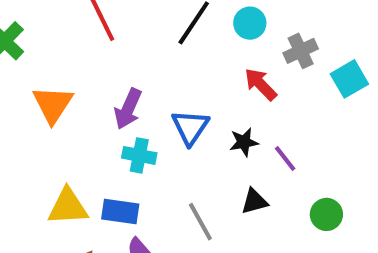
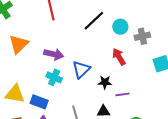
gray cross: (301, 51) -> (142, 36), moved
purple arrow: (128, 109) -> (54, 54), turned -114
purple line: (285, 159) -> (123, 94), turned -72

